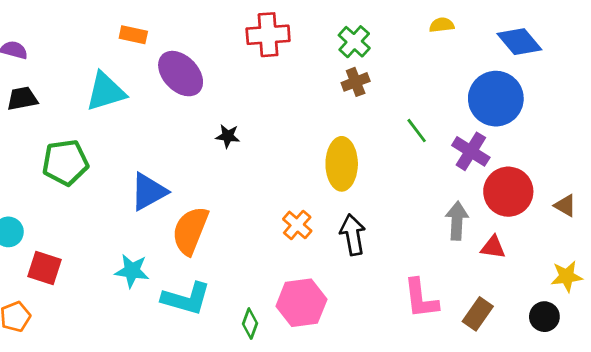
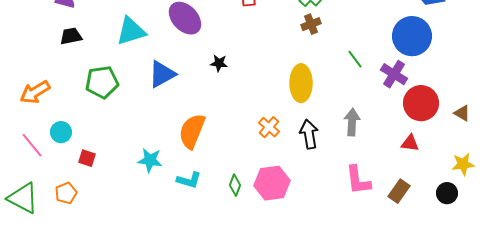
blue triangle: (149, 192) -> (162, 74), moved
gray arrow: (457, 221) -> (352, 122), moved
red square: (44, 268) -> (87, 158), size x0.7
cyan L-shape: (186, 299) -> (189, 180), size x0.7
green diamond: (250, 324) -> (235, 185), moved

